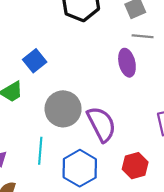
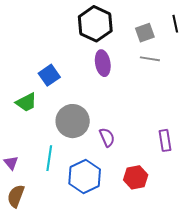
purple ellipse: (127, 63) -> (103, 63), moved
purple semicircle: (101, 124) -> (107, 137), size x0.6

